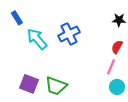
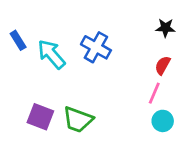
blue rectangle: (17, 18) -> (18, 40), moved
blue cross: (69, 34) -> (96, 47), turned -35

